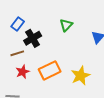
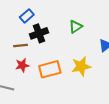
yellow star: (81, 76) -> (81, 66), moved

